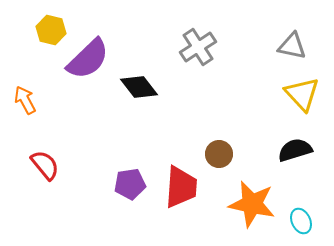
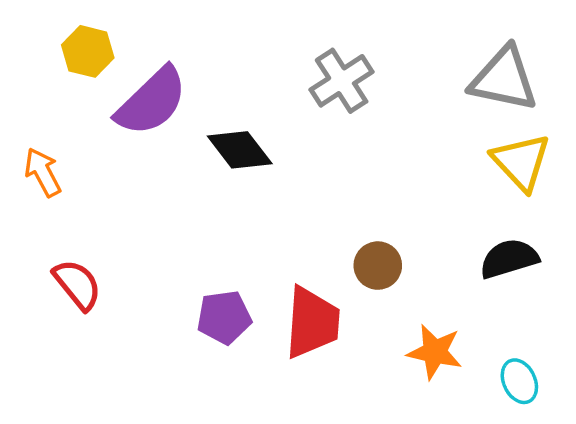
gray triangle: (292, 46) -> (504, 79), size x1.4
orange star: (252, 204) -> (435, 352), size x0.7

